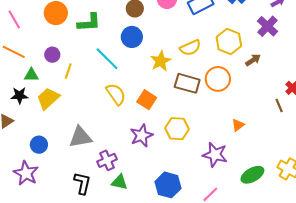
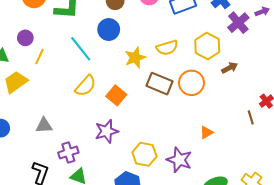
purple cross: (267, 26) -> (238, 23), moved
yellow semicircle: (116, 94) -> (85, 86), turned 70
yellow hexagon: (177, 129) -> (144, 154), moved
gray triangle: (80, 137) -> (44, 126), size x0.7

